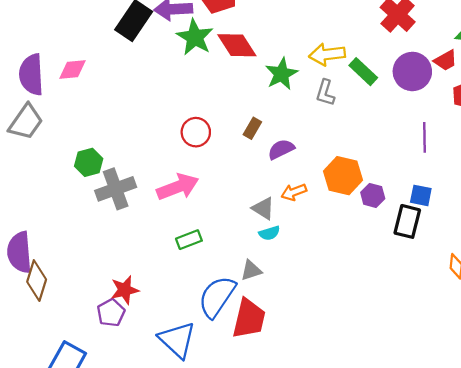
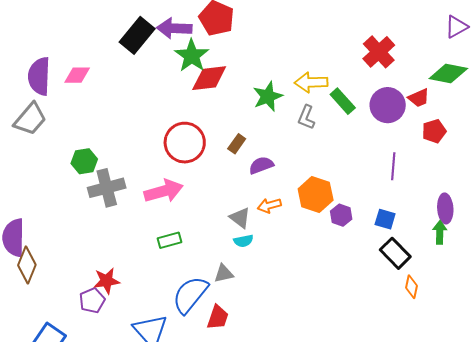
red diamond: (237, 45) -> (209, 78), moved, turned -69
red circle: (196, 132) -> (185, 143), size x1.5
black rectangle: (407, 221) -> (395, 253), moved, turned -64
red trapezoid: (249, 319) -> (218, 317), size x0.7

